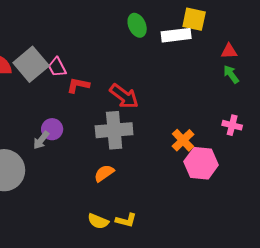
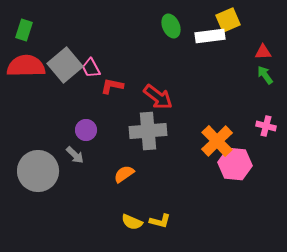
yellow square: (194, 19) -> (228, 20), turned -35
gray arrow: (41, 140) -> (75, 155), moved, turned -84
orange cross: (183, 140) -> (217, 141), size x1.4
orange semicircle: (104, 173) -> (124, 174), moved

